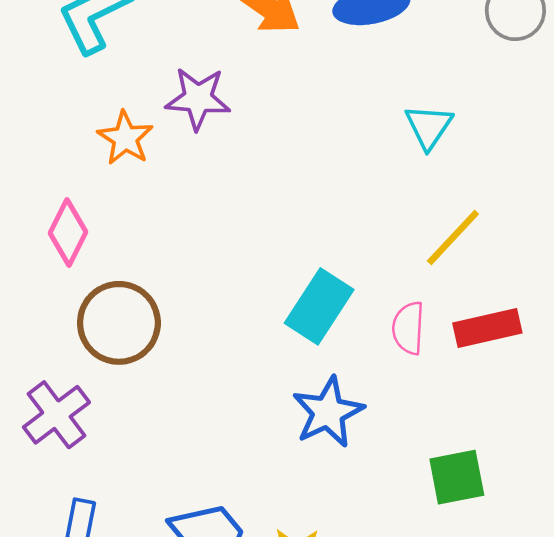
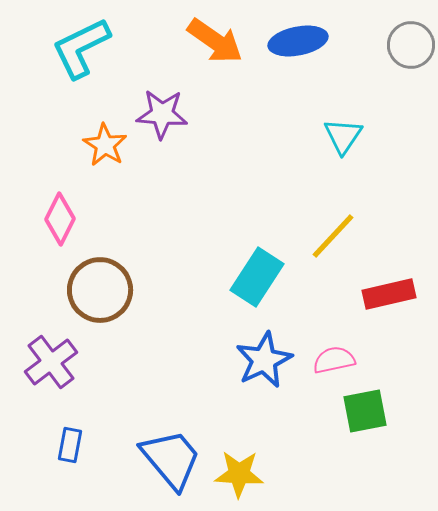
yellow line: (453, 237) -> (333, 236), moved
pink semicircle: (408, 328) -> (334, 360), moved, turned 75

